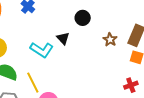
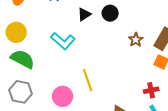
black triangle: (63, 38) -> (84, 14), moved, turned 32
yellow line: (33, 83) -> (88, 80), moved

